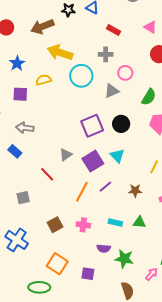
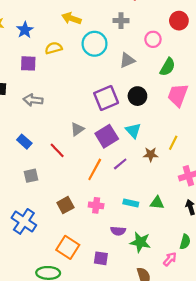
yellow arrow: (60, 52) -> (71, 18), size x0.7
pink circle: (125, 73) -> (153, 39), moved
blue rectangle: (15, 151) -> (24, 142), moved
brown star: (135, 191) -> (151, 154), moved

